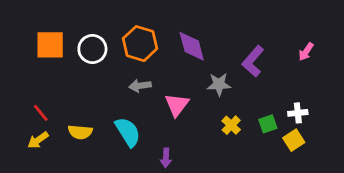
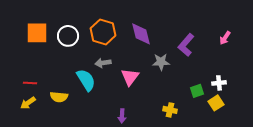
red line: (41, 113) -> (30, 83), turned -48
yellow cross: (231, 125) -> (170, 110), moved, turned -32
cyan semicircle: (128, 132) -> (86, 80), moved

